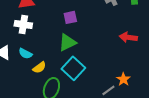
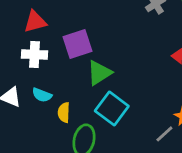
purple square: (70, 17) -> (77, 44), moved, size x1.5
yellow semicircle: (39, 67) -> (64, 112), turned 136

